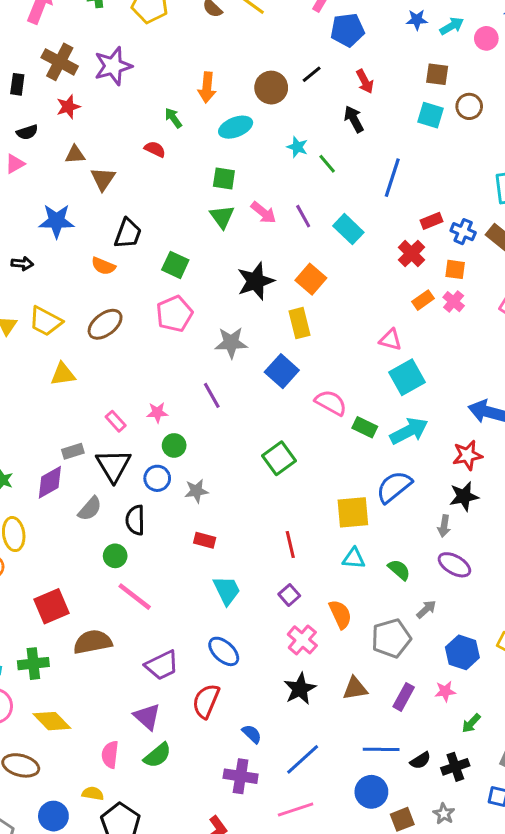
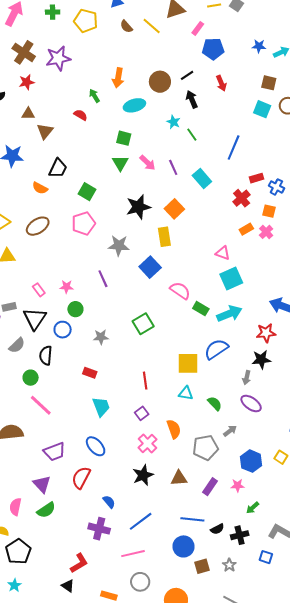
black arrow: (354, 119) -> (192, 99), moved
gray star: (196, 491) -> (101, 337), moved

